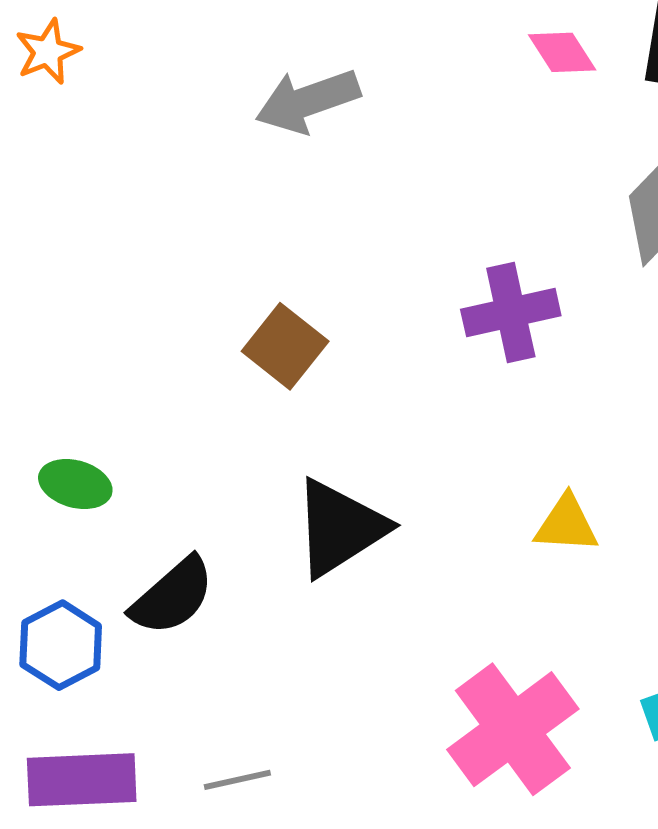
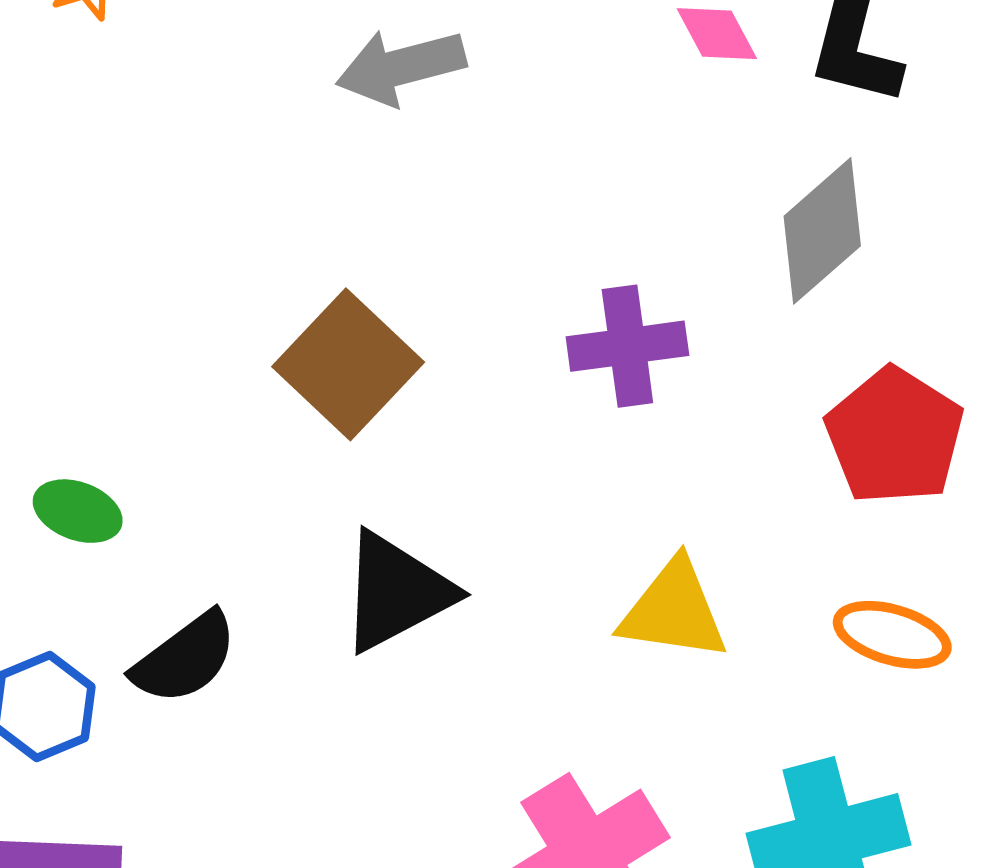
brown square: (285, 346) -> (348, 364), size x1.4
yellow triangle: (566, 524) -> (674, 610), size x1.4

